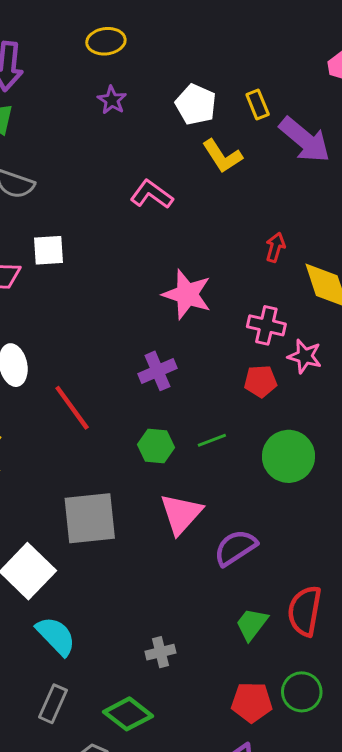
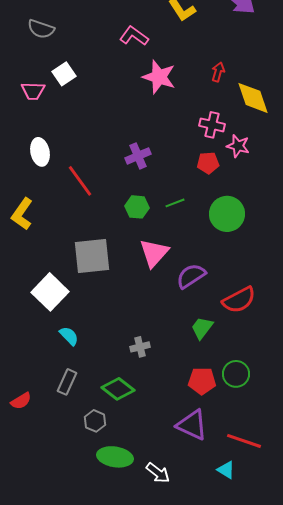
white square: (49, 250) -> (64, 74), turned -30
pink star: (187, 294) -> (159, 77), moved
red semicircle: (305, 611) -> (239, 300), moved, turned -128
cyan semicircle: (56, 636) -> (69, 336), size x0.7

